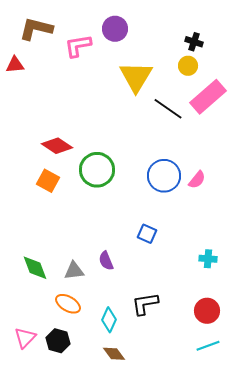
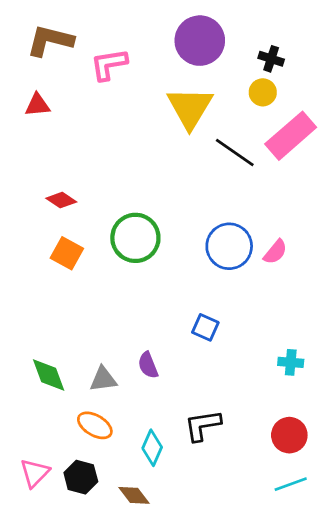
purple circle: (115, 29) -> (200, 41), moved, size x1.4
red triangle: (15, 65) -> (37, 105), moved
red diamond: (57, 146) -> (61, 200), moved, size x0.7
brown diamond: (114, 354) -> (134, 495), moved

